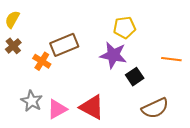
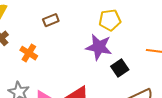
brown rectangle: (64, 45) -> (51, 20), moved, size x0.6

